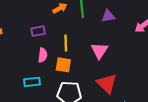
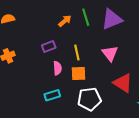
purple triangle: (108, 16) -> (112, 19), size x1.6

